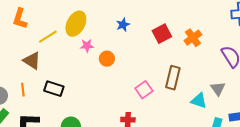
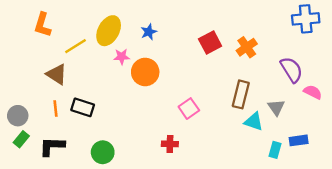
blue star: (123, 25) -> (149, 32), moved
orange circle: (107, 59) -> (145, 72), size x1.5
brown rectangle: (173, 78) -> (241, 94), moved
orange line: (23, 90) -> (55, 109), moved

